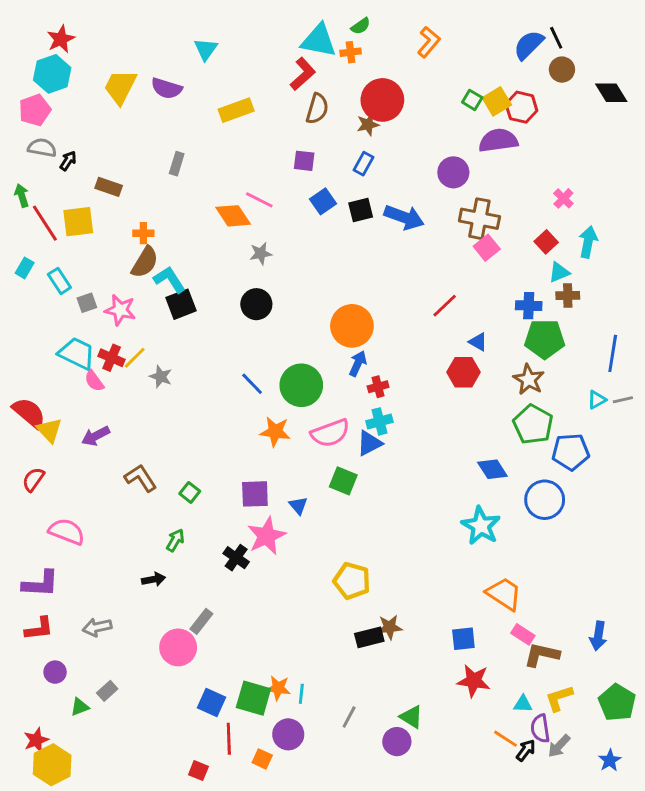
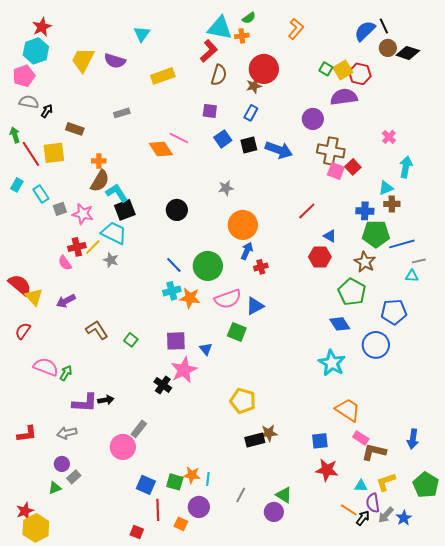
black diamond: (611, 93) -> (408, 53), moved, turned -40
gray rectangle: (177, 164) -> (122, 113), turned 56
red square: (546, 242) -> (353, 167), moved
pink square: (487, 248) -> (336, 171), turned -30
gray star: (261, 253) -> (226, 188), moved
cyan trapezoid: (77, 353) -> (114, 233), moved
blue line: (613, 353) -> (402, 244), moved, turned 65
red cross: (112, 358) -> (77, 247), turned -36
cyan triangle: (597, 400) -> (412, 276), turned 32
gray line: (623, 400) -> (419, 261), moved
cyan cross: (379, 421) -> (172, 291), moved
green pentagon: (533, 424) -> (352, 292), moved
green arrow: (175, 540) -> (66, 373), moved
purple L-shape: (41, 584) -> (85, 403), moved
purple circle: (55, 672) -> (62, 464), moved
green square: (253, 698) -> (175, 482), size x0.7
blue star: (610, 760) -> (404, 518), moved

